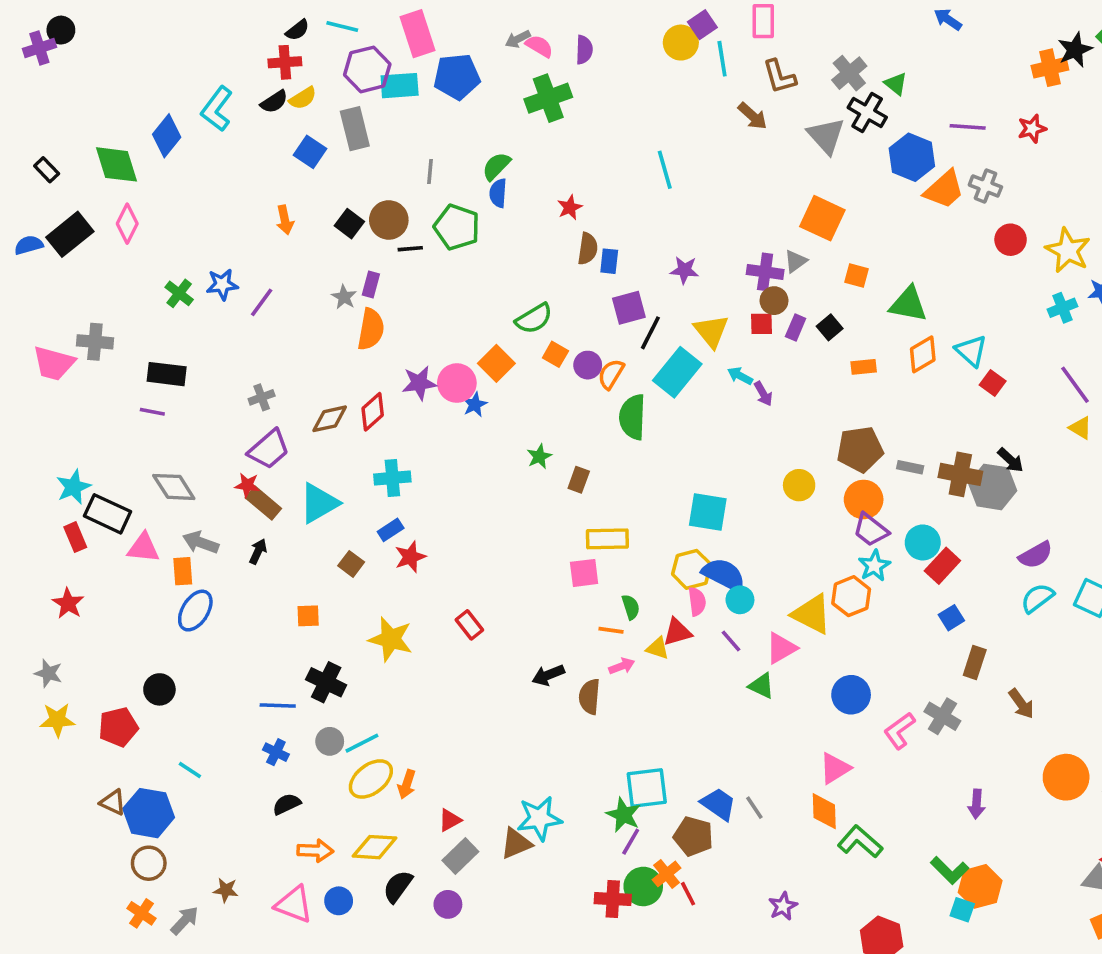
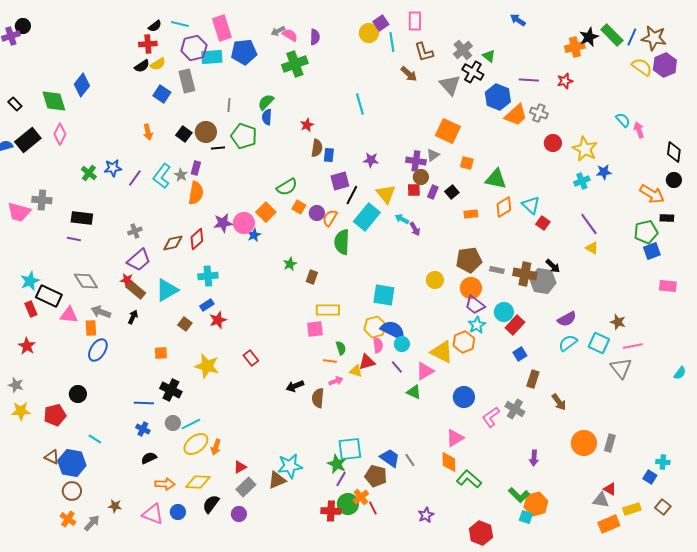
cyan L-shape: (217, 109) -> (162, 176), moved

